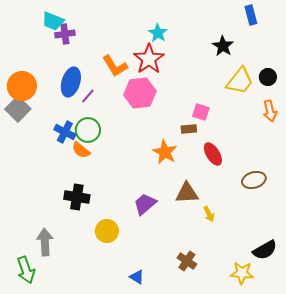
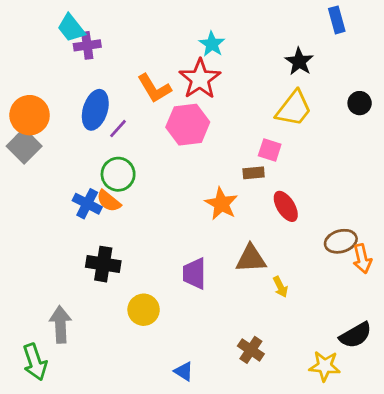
cyan trapezoid: (53, 21) -> (71, 28), turned 30
yellow trapezoid: (240, 81) -> (294, 108), moved
orange arrow: (270, 111) -> (362, 259), moved
blue cross: (65, 132) -> (87, 204), moved
purple trapezoid: (145, 204) -> (195, 273), turned -50

